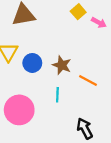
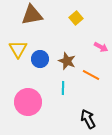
yellow square: (78, 12) -> (76, 18), moved
pink arrow: (99, 23) -> (101, 47), moved

